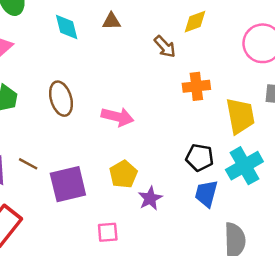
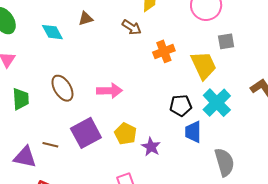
purple square: (68, 184) -> (86, 133), moved

